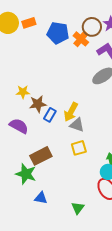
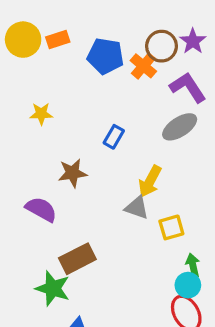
yellow star: (23, 92) -> (41, 114), moved
yellow arrow: (71, 112) -> (150, 181), moved
blue rectangle: (50, 115) -> (114, 137), moved
yellow square: (79, 148) -> (171, 227), moved

